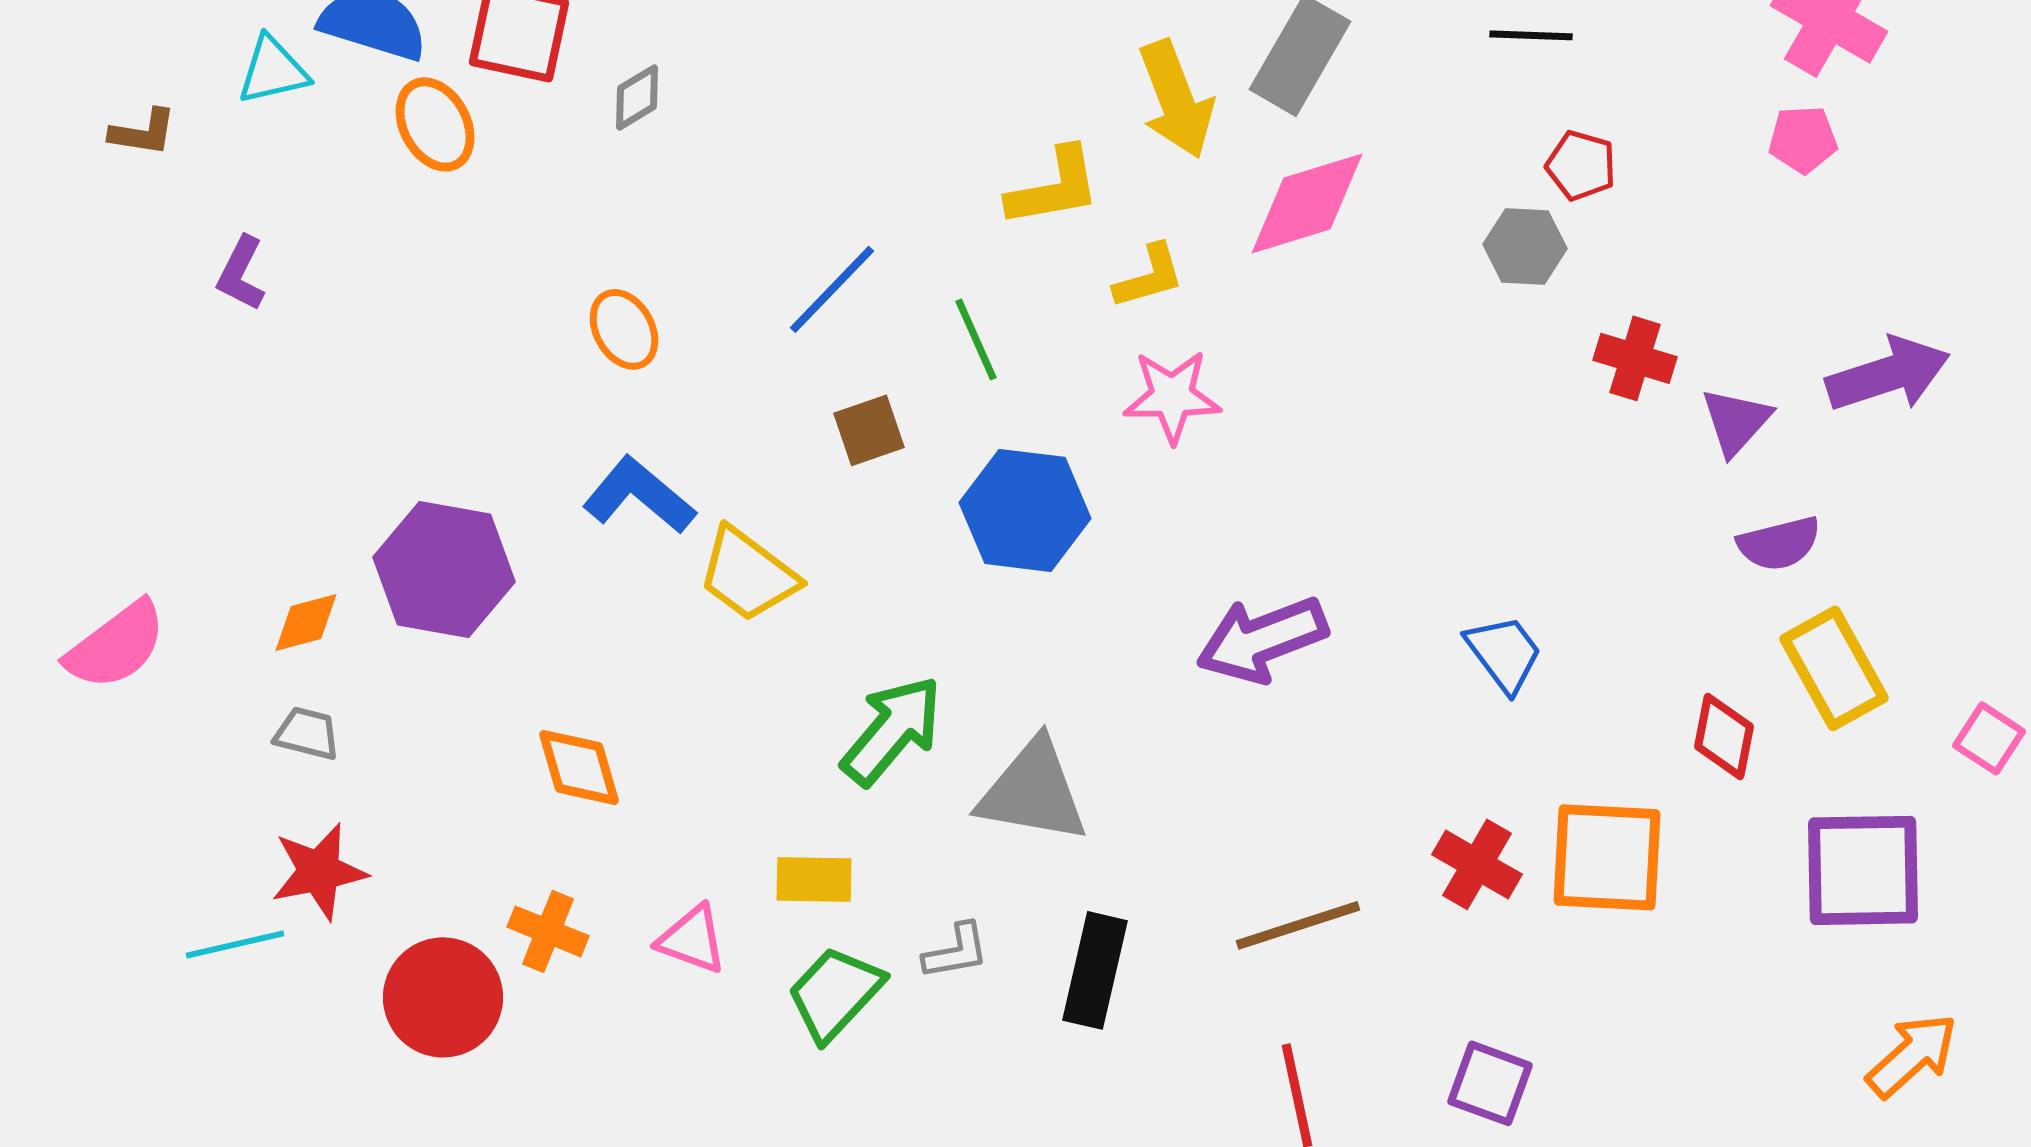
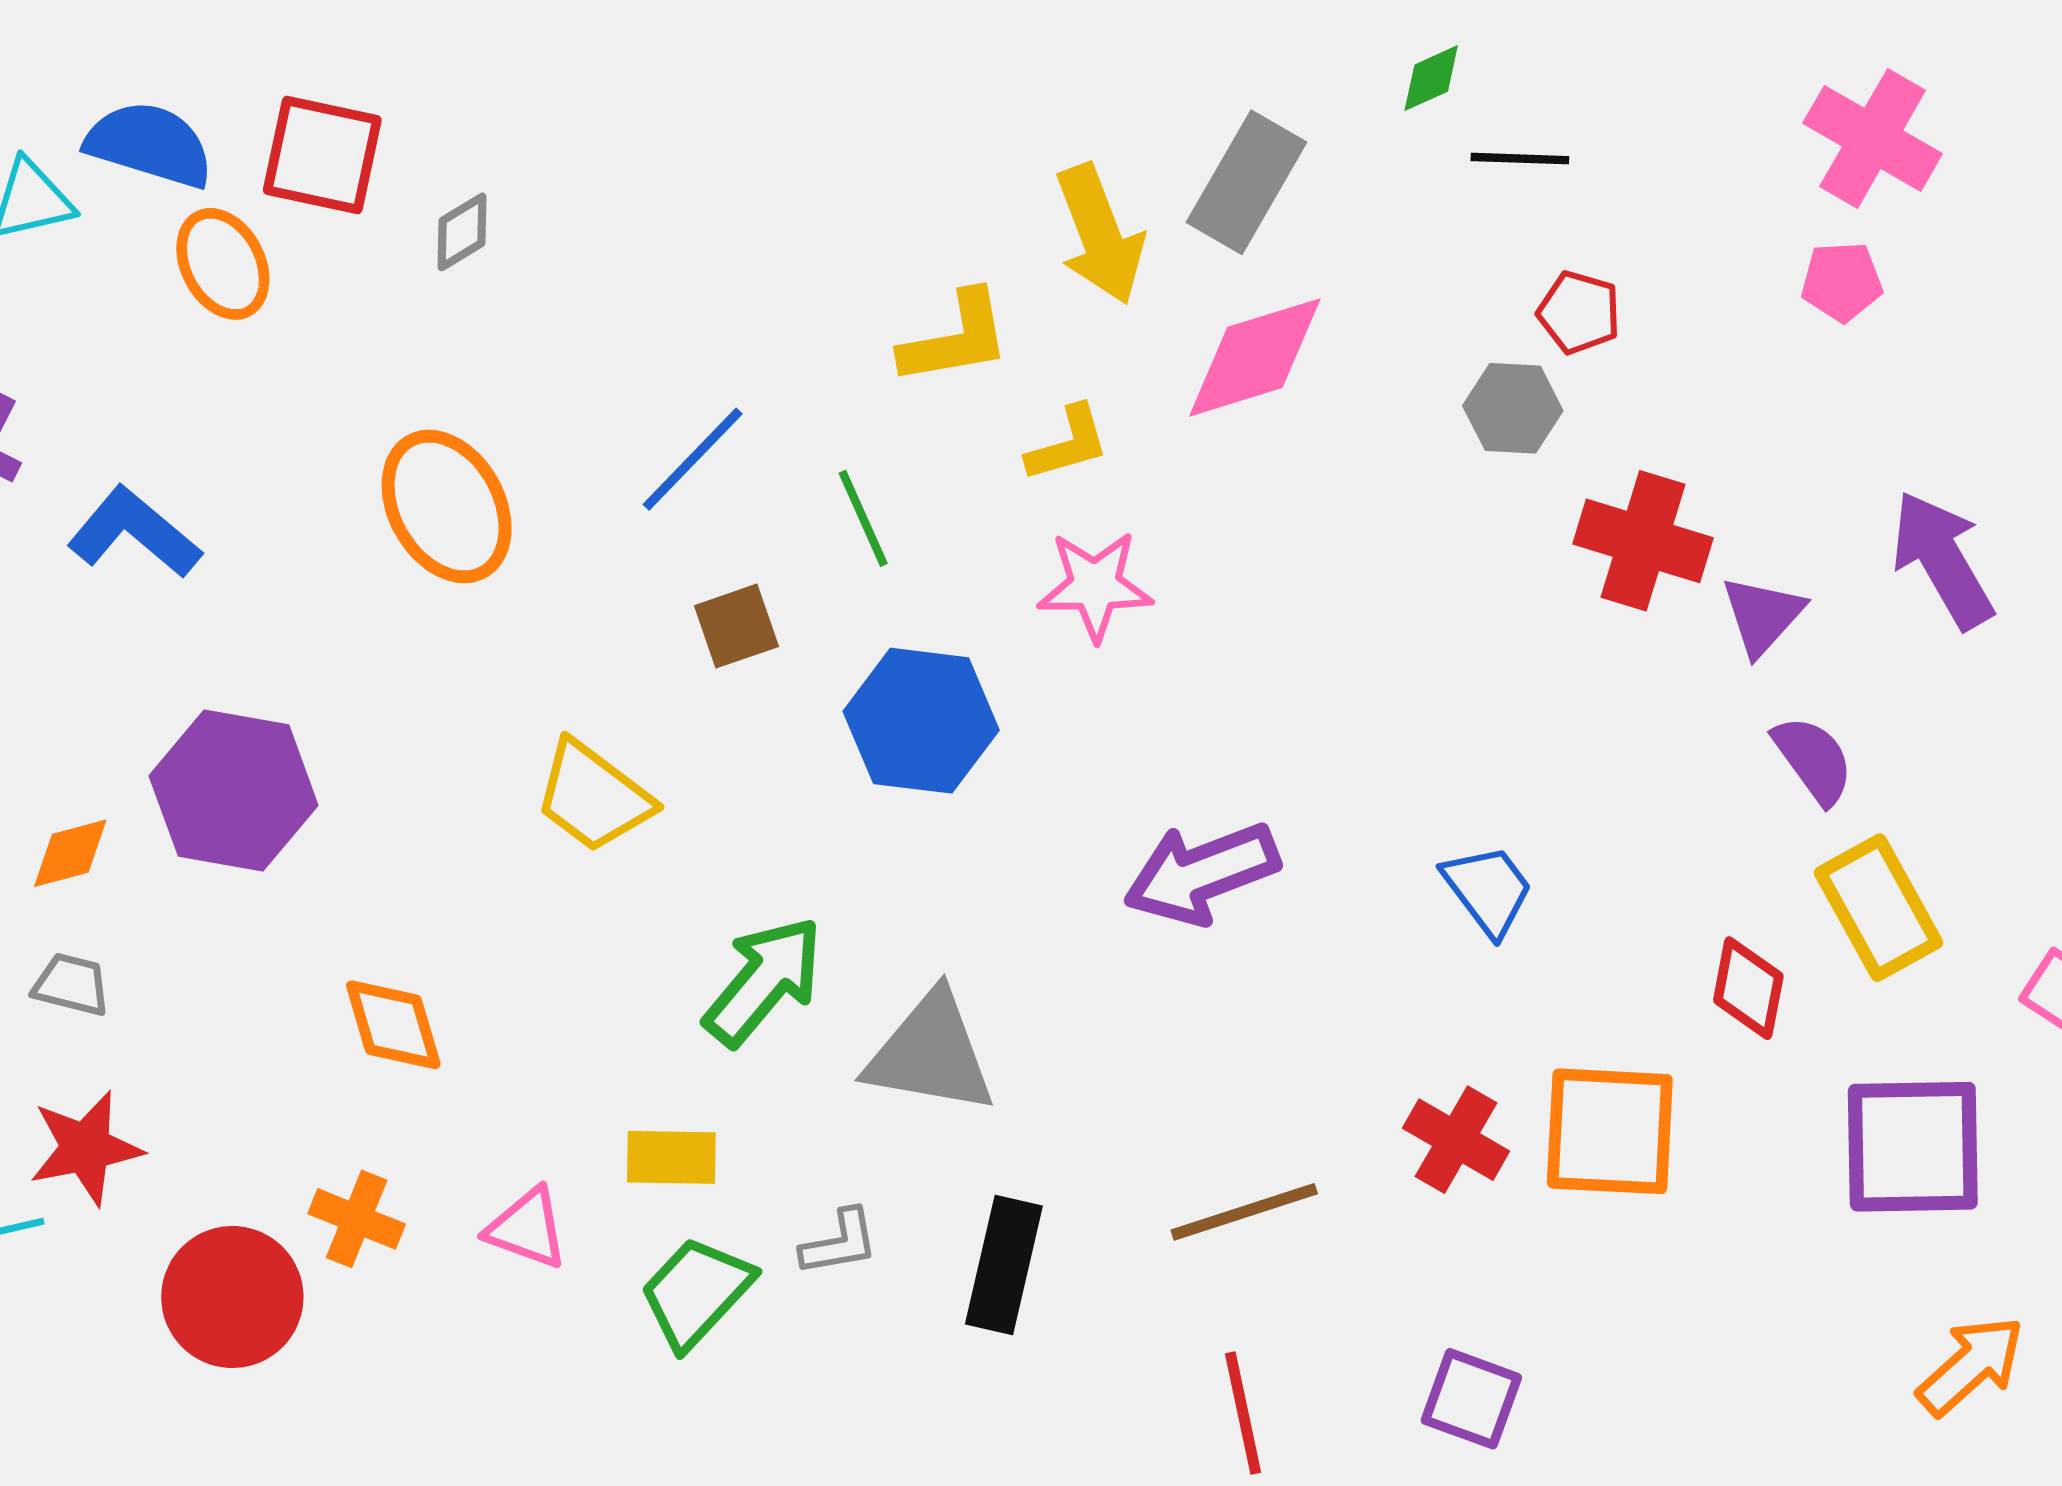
orange ellipse: (624, 329) -> (447, 506), size x1.6
red cross: (1635, 358) -> (1643, 541), size x1.4
purple arrow: (1888, 374) -> (1942, 560), turned -102
blue L-shape: (639, 495) -> (134, 533), moved
purple semicircle: (1779, 543) -> (1813, 760), turned -112

